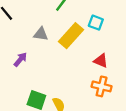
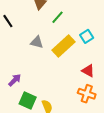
cyan square: (96, 23) -> (87, 36), turned 32
purple arrow: (20, 59) -> (15, 80), moved

